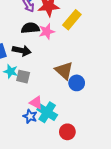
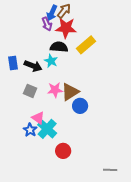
black semicircle: (30, 28) -> (59, 47), moved
pink star: (47, 31) -> (55, 90), moved
brown triangle: (64, 70) -> (70, 92), turned 36
cyan star: (11, 71) -> (51, 61), moved

